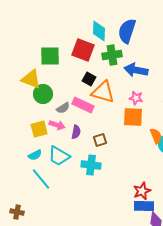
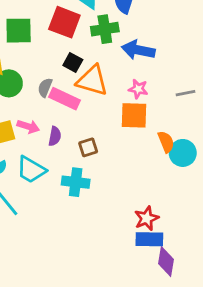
gray semicircle: (63, 108) -> (45, 88), moved, turned 144

